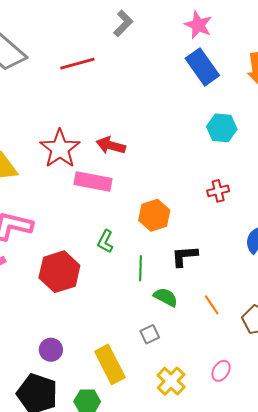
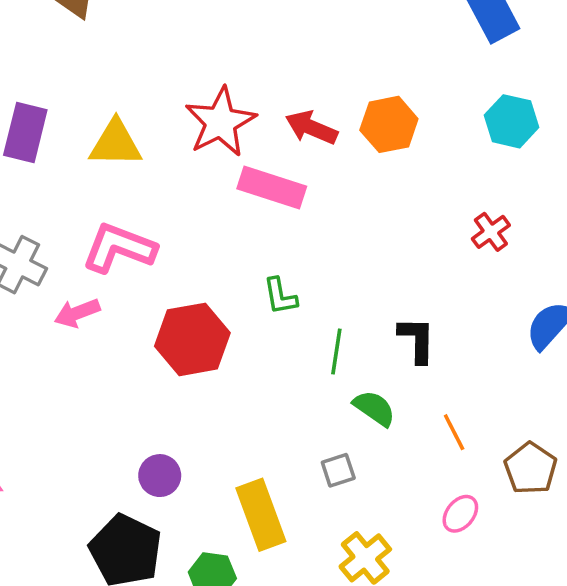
red cross: (218, 191) -> (491, 232), turned -30
orange hexagon: (154, 215) -> (389, 124), moved
green L-shape: (105, 241) -> (280, 296), turned -45
black L-shape: (184, 256) -> (417, 340), turned 88
pink ellipse: (221, 371) -> (460, 514), moved

